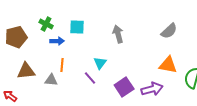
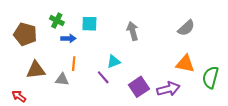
brown pentagon: (16, 37) -> (25, 34), turned 30
cyan triangle: (100, 63) -> (114, 62), turned 32

